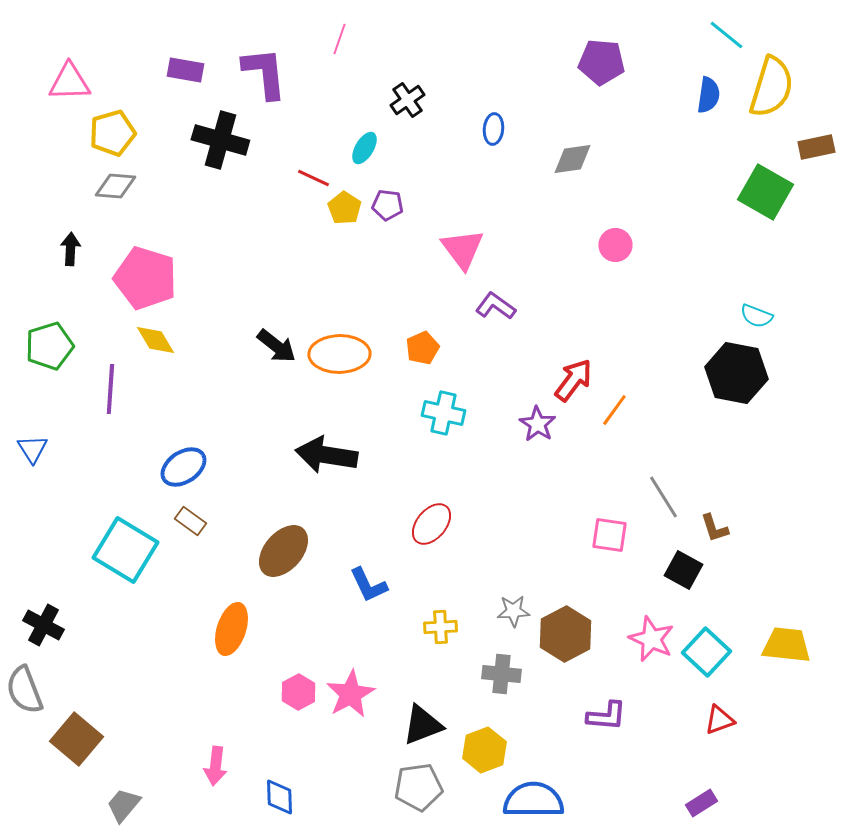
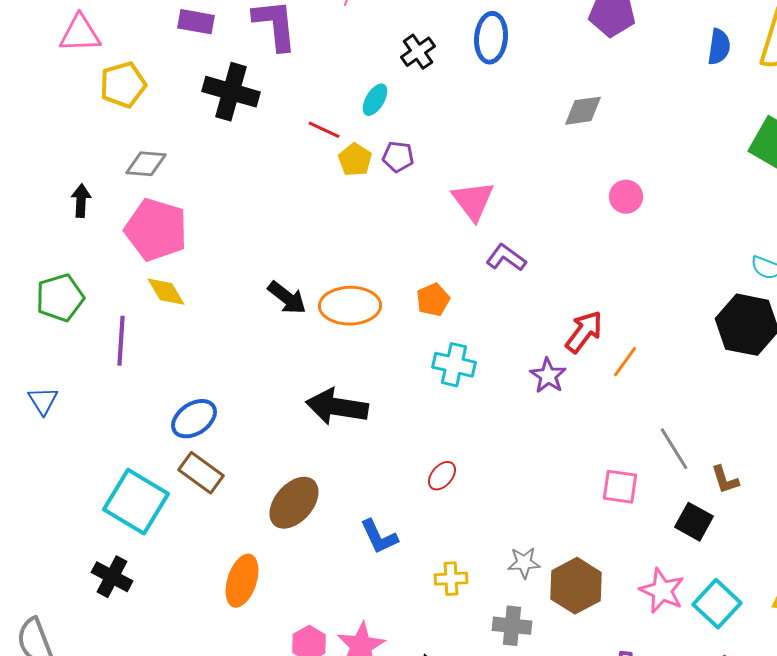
blue ellipse: (493, 129) -> (491, 38), moved, size x1.6
gray diamond: (115, 186) -> (146, 164), moved
brown rectangle: (190, 521) -> (201, 473), size x1.4
red ellipse: (431, 524) -> (442, 476), size x0.7
black cross: (43, 625) -> (112, 577), moved

